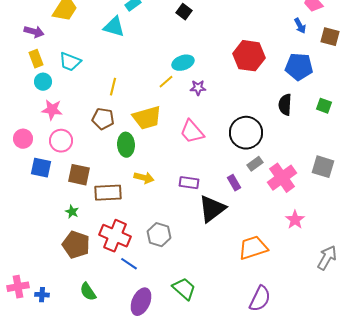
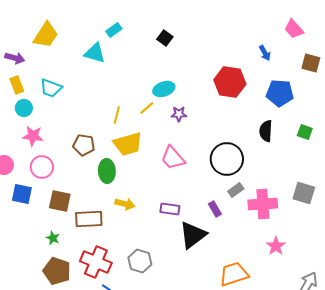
blue arrow: (300, 26) -> (265, 53), moved
yellow line: (113, 87) -> (117, 115), moved
pink cross: (282, 178) -> (263, 204), turned 32

